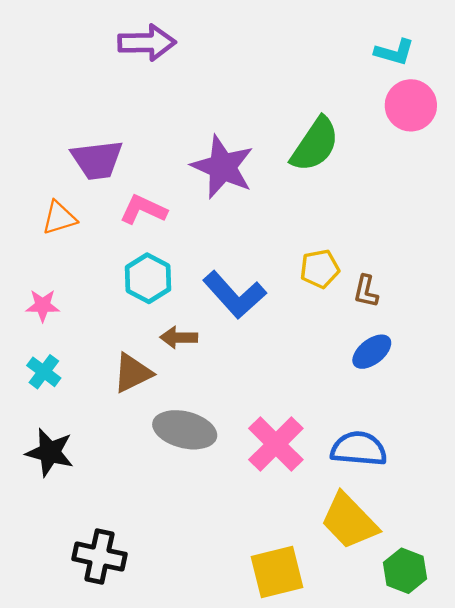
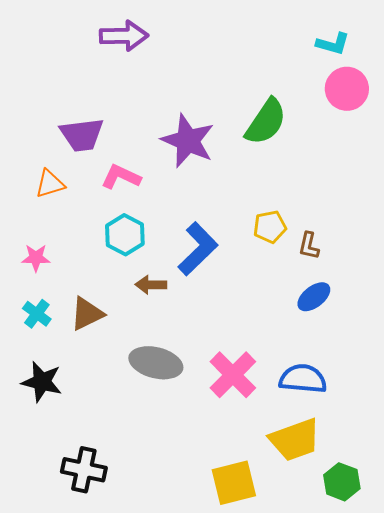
blue L-shape: (234, 295) -> (198, 249), turned -92
brown triangle: (133, 373) -> (87, 314), moved
yellow trapezoid: (349, 521) -> (295, 440), turned -66

